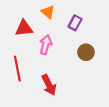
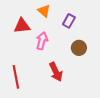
red line: (17, 69) -> (16, 77), moved
red arrow: (49, 85) -> (56, 72), moved

